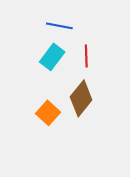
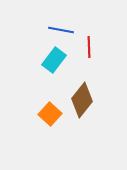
red line: (86, 56) -> (89, 47), moved

